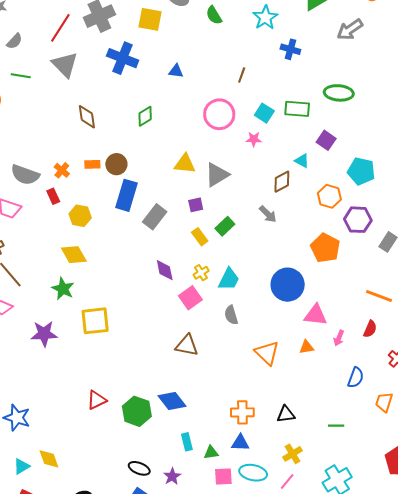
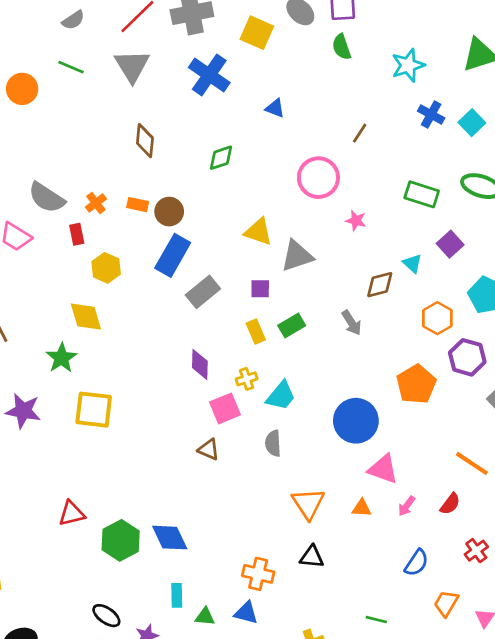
cyan square: (264, 113) -> (472, 123), moved
brown triangle: (187, 345) -> (209, 450), moved, size x0.7
black triangle: (286, 414) -> (312, 557), moved

